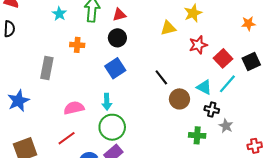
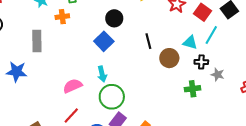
black circle: (117, 38) -> (114, 18), moved
orange cross: (77, 45) -> (62, 17), moved
gray rectangle: (47, 68) -> (37, 41), moved
black line: (161, 77) -> (148, 41), turned 35
blue star: (18, 101) -> (17, 72), moved, turned -30

